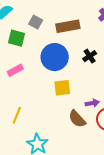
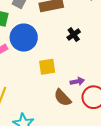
blue circle: (55, 57) -> (24, 38), moved

